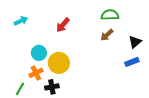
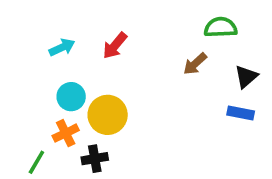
green semicircle: (110, 15) -> (221, 27), moved
cyan arrow: (21, 21) -> (62, 47), moved
blue rectangle: (132, 62) -> (241, 113), turned 32

